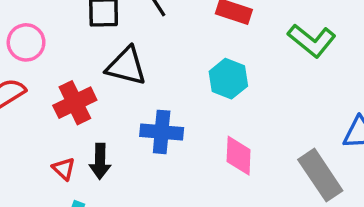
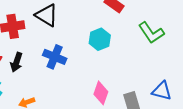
pink diamond: (239, 156) -> (101, 93), moved

